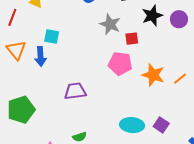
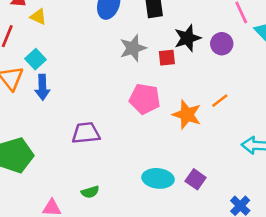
gray star: (110, 24) -> (133, 48), turned 30
cyan square: (52, 36) -> (36, 59), moved, turned 35
red square: (132, 39) -> (167, 58), moved
orange line: (180, 79) -> (220, 101), moved

